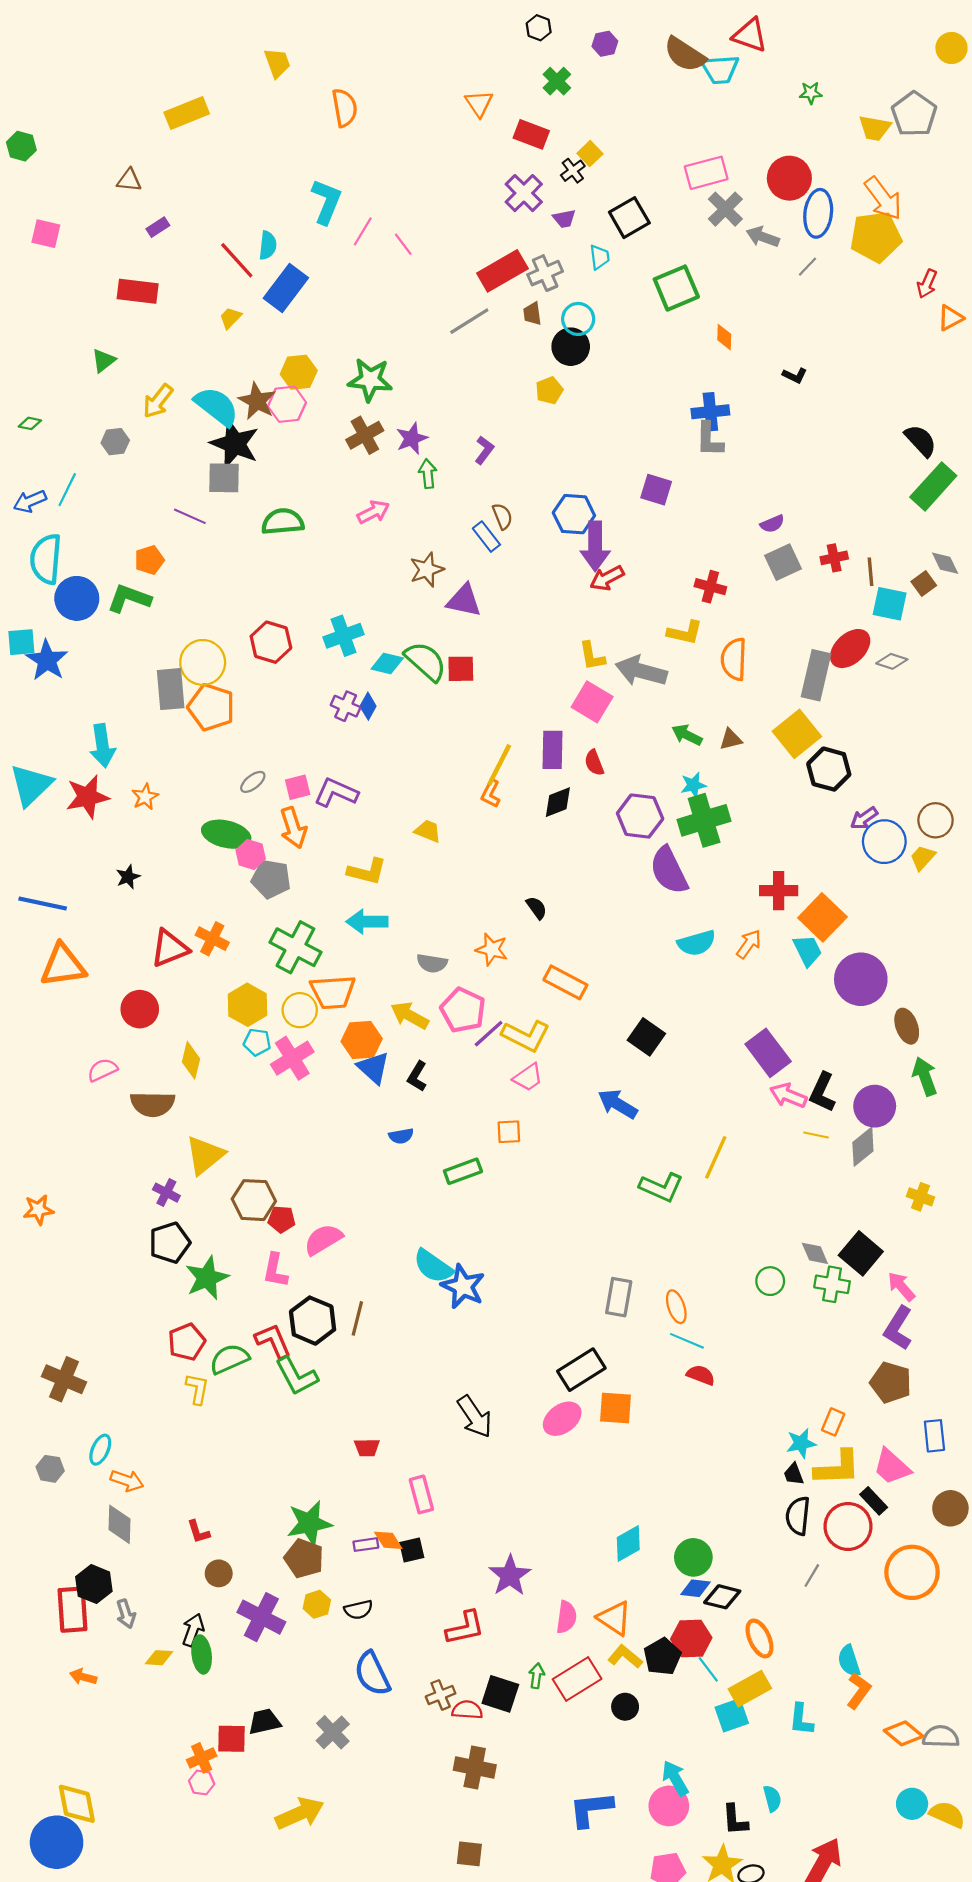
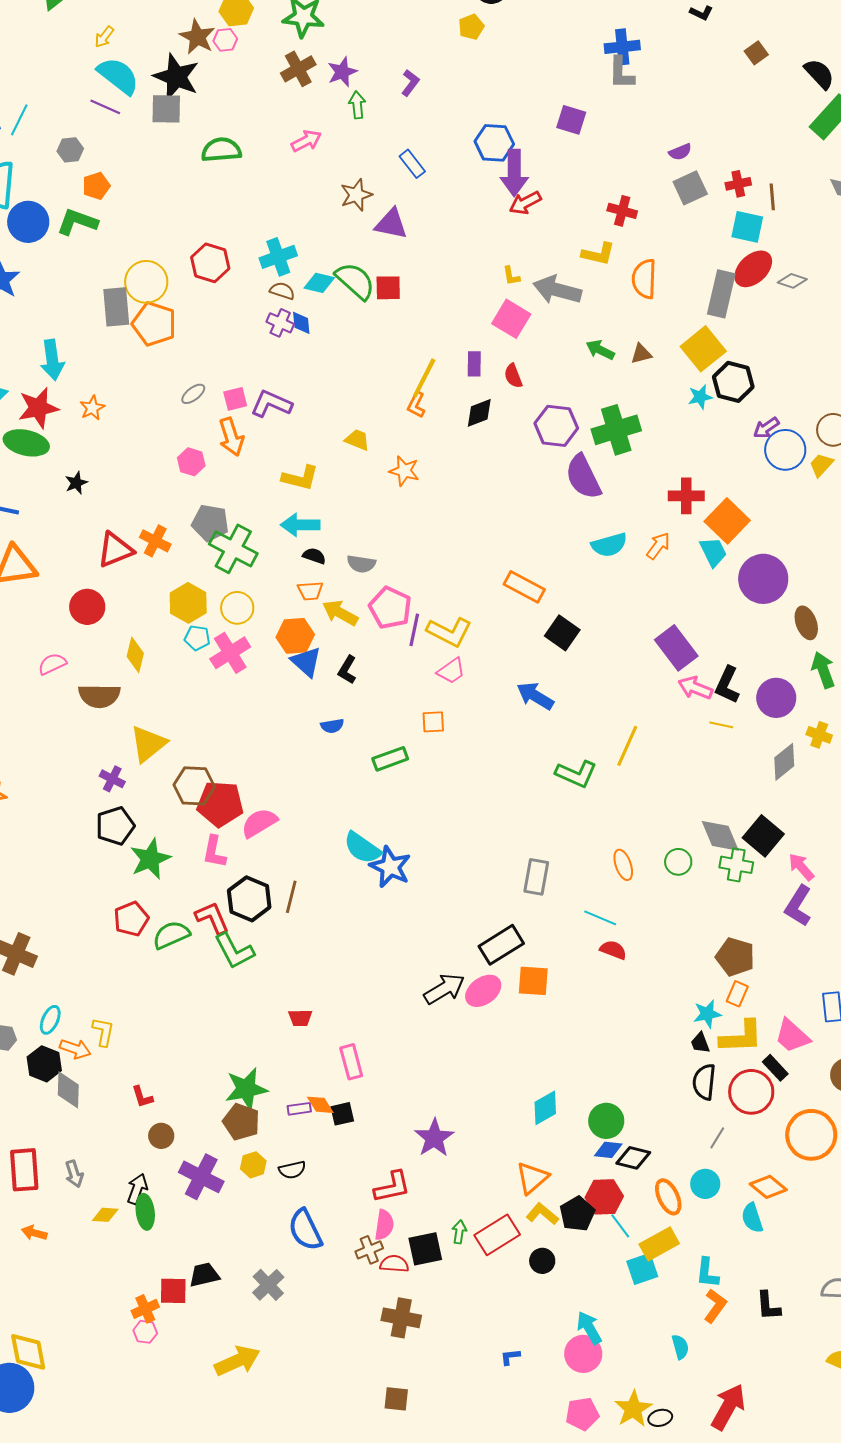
yellow arrow: (158, 401) -> (104, 37), size x0.7
pink hexagon: (287, 404) -> (225, 40), size x0.7
cyan semicircle: (217, 406) -> (118, 76), moved
gray hexagon: (115, 442) -> (70, 150), moved
purple line: (190, 516) -> (105, 107), moved
brown semicircle: (502, 516) -> (282, 291), moved, turned -50
brown square: (924, 583) -> (756, 53), moved
cyan square: (890, 604) -> (747, 227), moved
yellow L-shape: (592, 656) -> (511, 276), size x0.7
blue diamond: (368, 706) -> (301, 323), turned -35
purple rectangle: (553, 750) -> (474, 364), size x0.7
cyan star: (693, 785) -> (700, 397), moved
green ellipse: (226, 834) -> (26, 443), moved
gray pentagon: (271, 879) -> (210, 523), moved
black semicircle: (537, 908) -> (314, 556), moved, turned -35
orange star: (492, 949) -> (404, 471), moved
orange rectangle: (565, 982) -> (524, 587), moved
orange trapezoid: (333, 992) -> (310, 591), moved, size x0.6
purple line: (489, 1034) -> (414, 630), turned -36
gray diamond: (863, 1147) -> (784, 762), moved
yellow cross: (921, 1197) -> (819, 735), moved
red pentagon: (282, 1219) -> (220, 804), size x1.8
gray diamond: (815, 1253) -> (720, 836), size x1.5
orange ellipse: (676, 1307) -> (623, 865), moved
brown pentagon: (891, 1382) -> (735, 957), moved
yellow L-shape: (197, 1389) -> (103, 1032), moved
black arrow: (475, 1417) -> (444, 989), moved, turned -87
black hexagon: (94, 1584) -> (44, 1064), moved
pink semicircle: (566, 1617) -> (384, 1225), moved
orange triangle: (614, 1618) -> (532, 1178), turned 45
orange L-shape: (859, 1691) -> (715, 1306), moved
black square: (500, 1694) -> (425, 1249), turned -30
orange diamond: (903, 1733) -> (768, 1187), moved
cyan circle: (912, 1804) -> (705, 1184), moved
blue L-shape: (591, 1809) -> (510, 1357), size x0.5
black L-shape: (735, 1820) -> (768, 1306), moved

